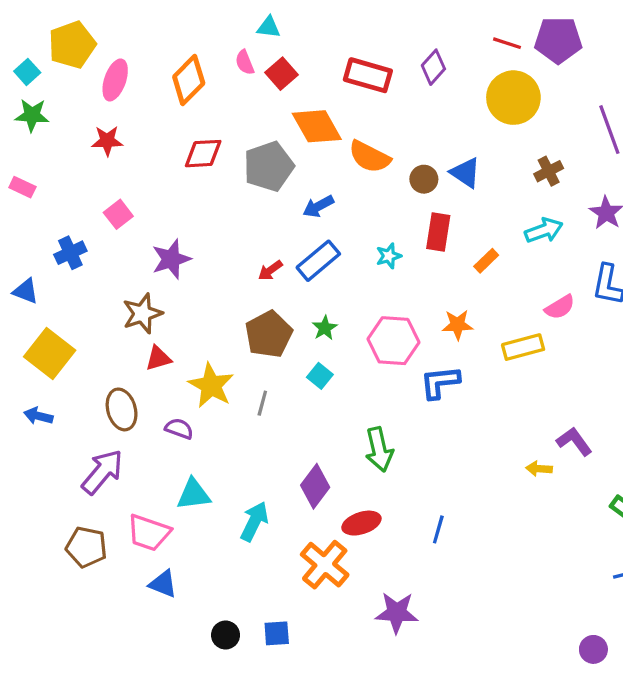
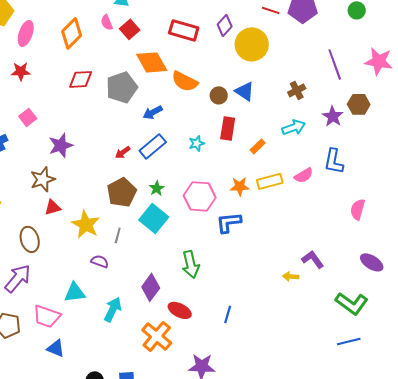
yellow circle: (513, 98) -> (252, 44), moved
yellow rectangle: (523, 347) -> (270, 181), moved
cyan square: (320, 376) -> (154, 218), size x1.8
purple semicircle: (179, 429) -> (100, 261), moved
red ellipse: (361, 523) -> (180, 310), turned 45

